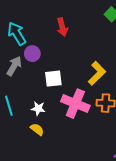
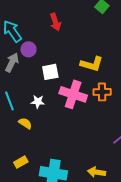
yellow L-shape: (97, 73) -> (92, 64), turned 65
yellow semicircle: (37, 129) -> (25, 123), moved

